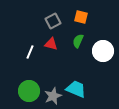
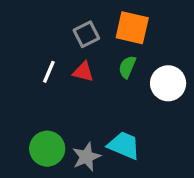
orange square: (81, 17) -> (132, 28), size x1.5
white line: (30, 52) -> (49, 72), moved

